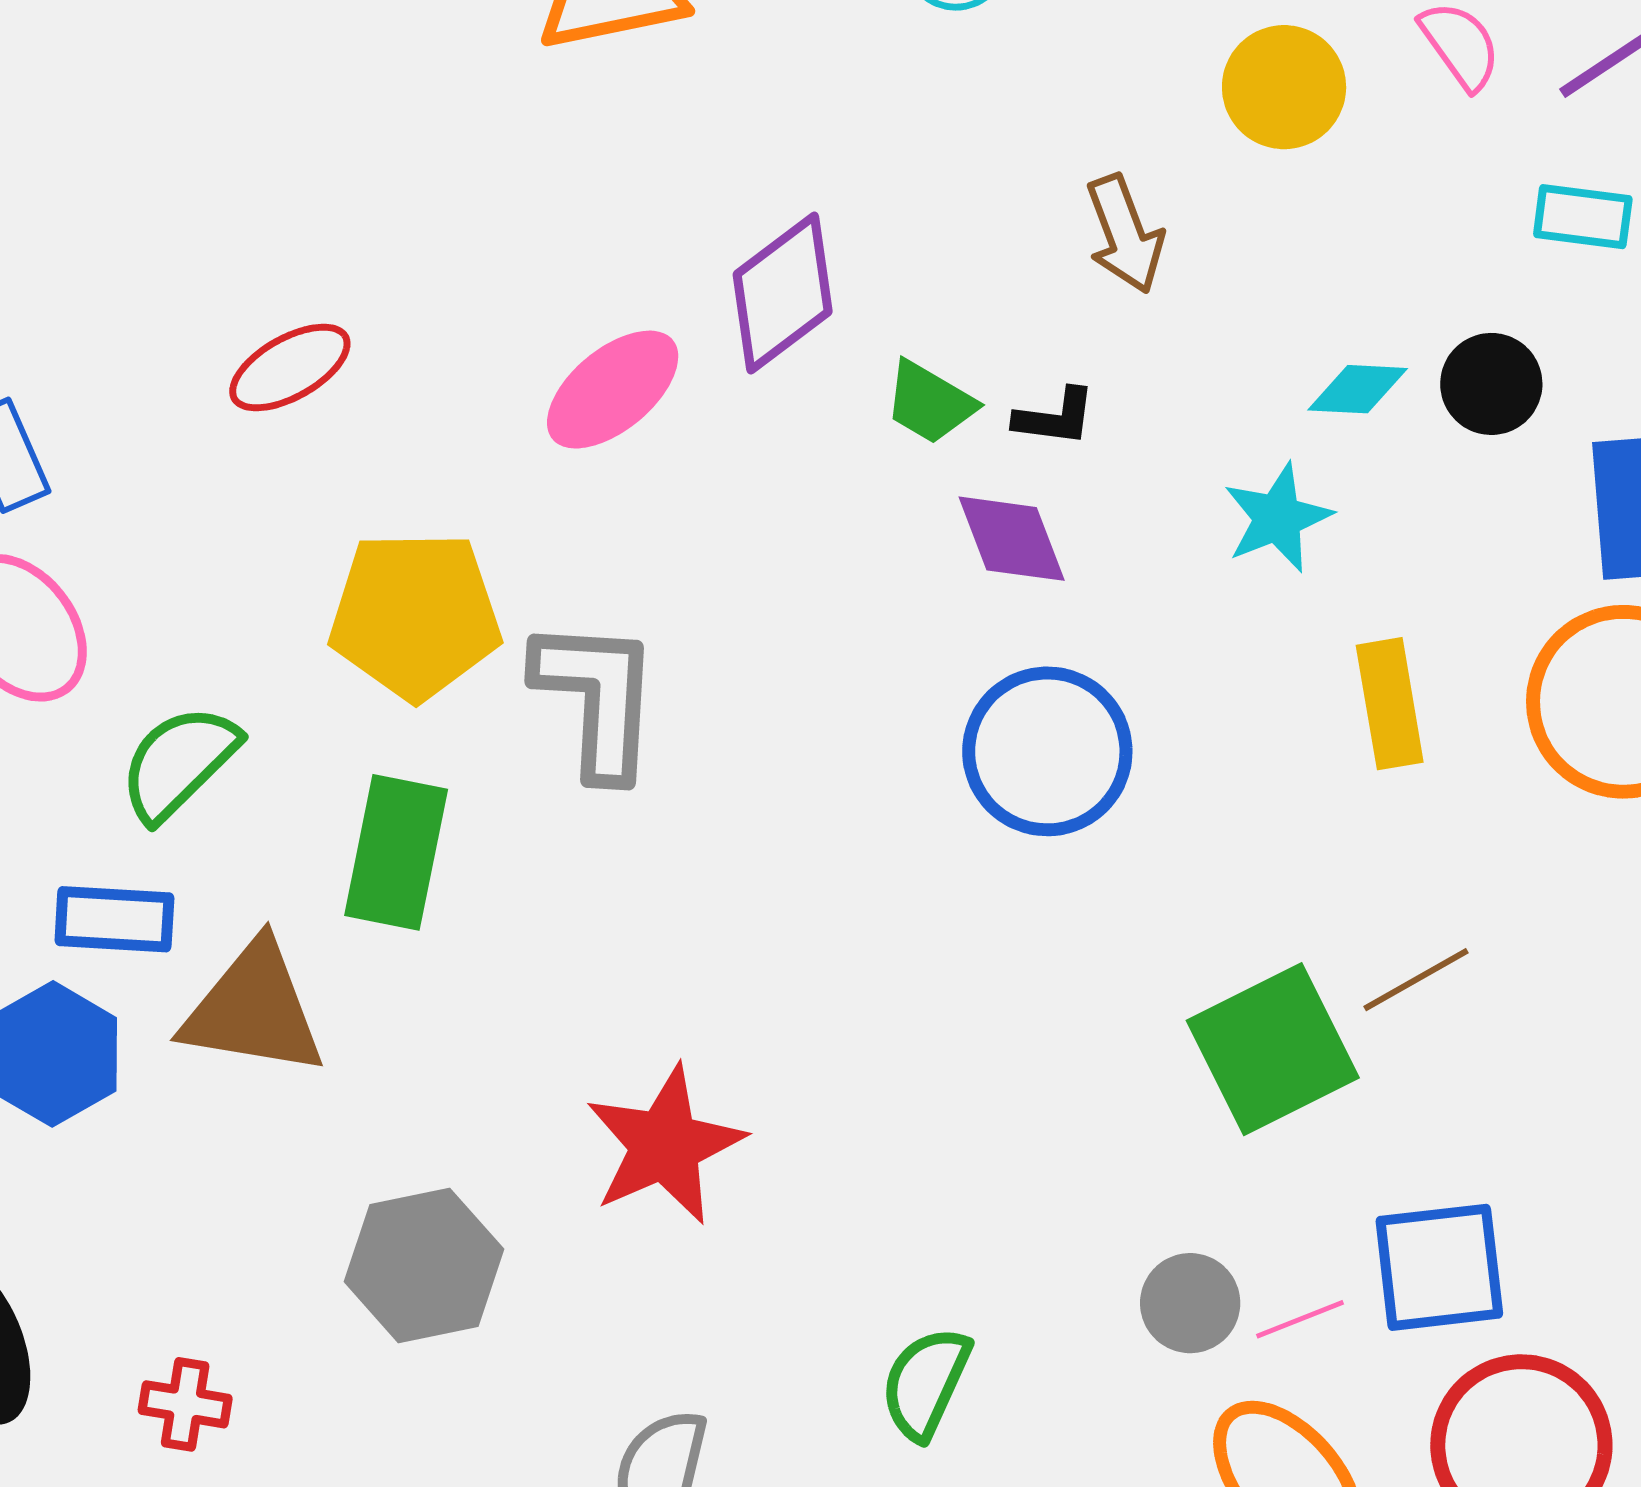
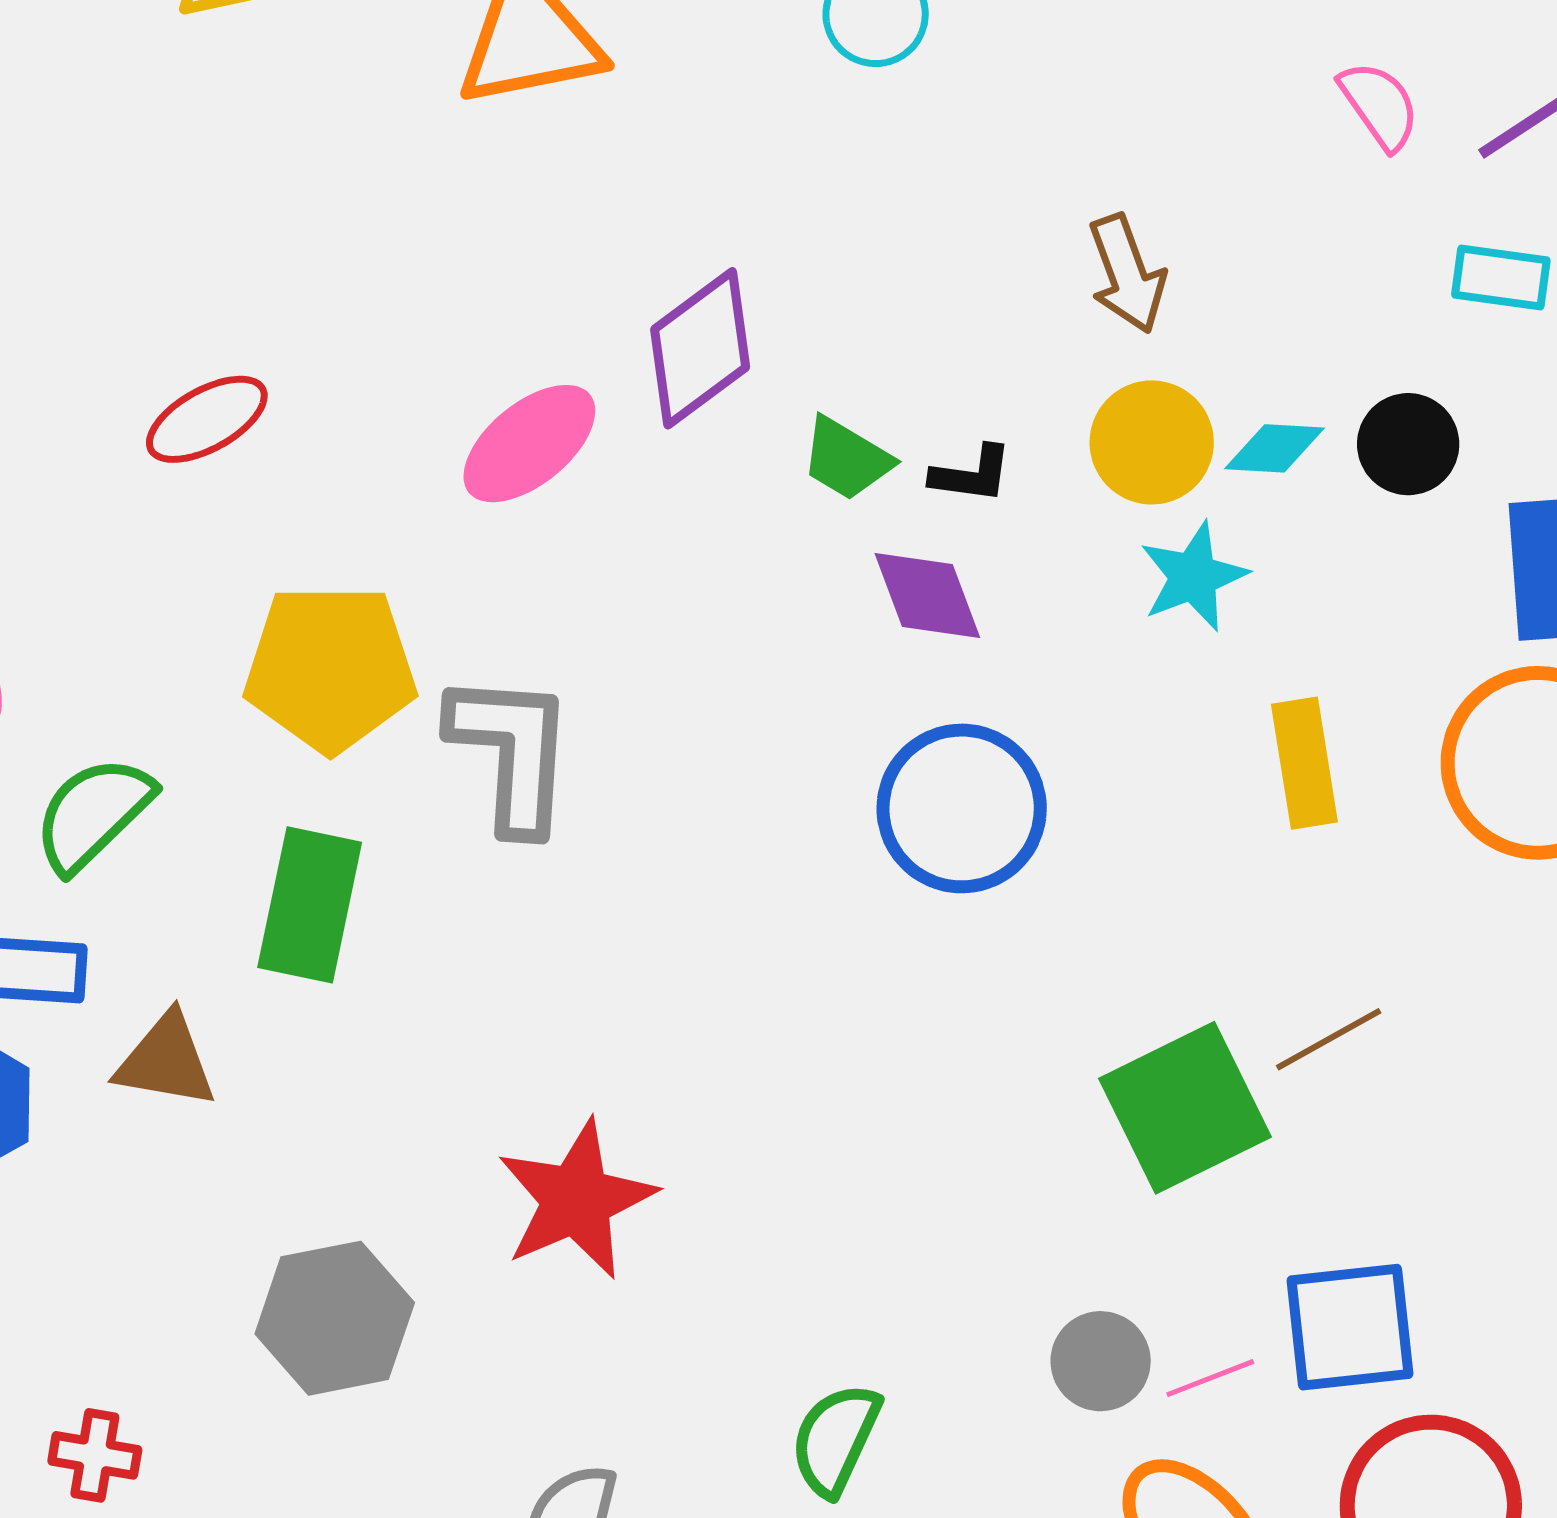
yellow circle: (1284, 87) -> (1152, 442), moved
brown arrow: (1125, 234) -> (1127, 274), moved
brown triangle: (254, 1009) -> (166, 1061), size x0.7

